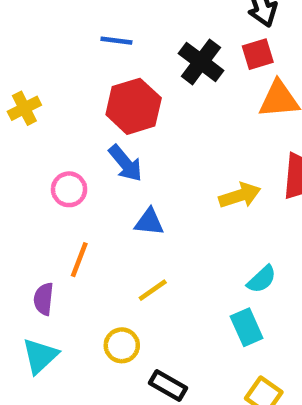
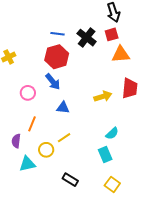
blue line: (116, 41) -> (58, 34), moved
yellow circle: (122, 345) -> (46, 150), moved
cyan triangle: (40, 356) -> (27, 164), moved, turned 30

